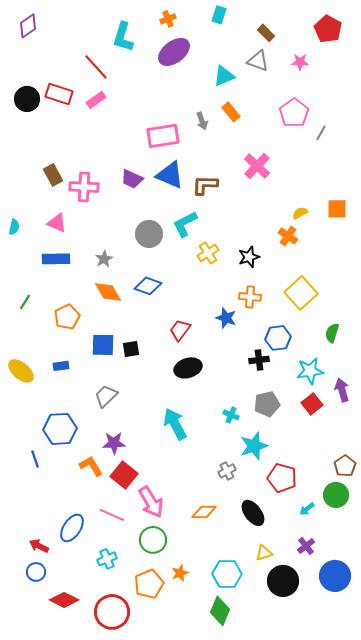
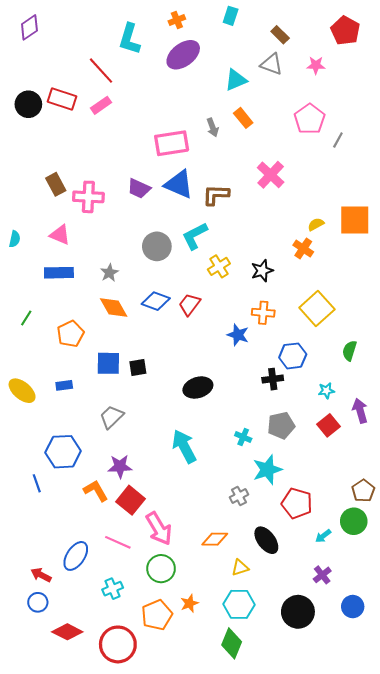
orange square: (337, 209) -> (355, 220), size x1.5
red trapezoid: (180, 330) -> (189, 304), moved
cyan star: (310, 371) -> (326, 391), size x0.6
yellow triangle: (264, 553) -> (240, 568), moved
blue circle: (335, 576) -> (353, 607), size x0.7

